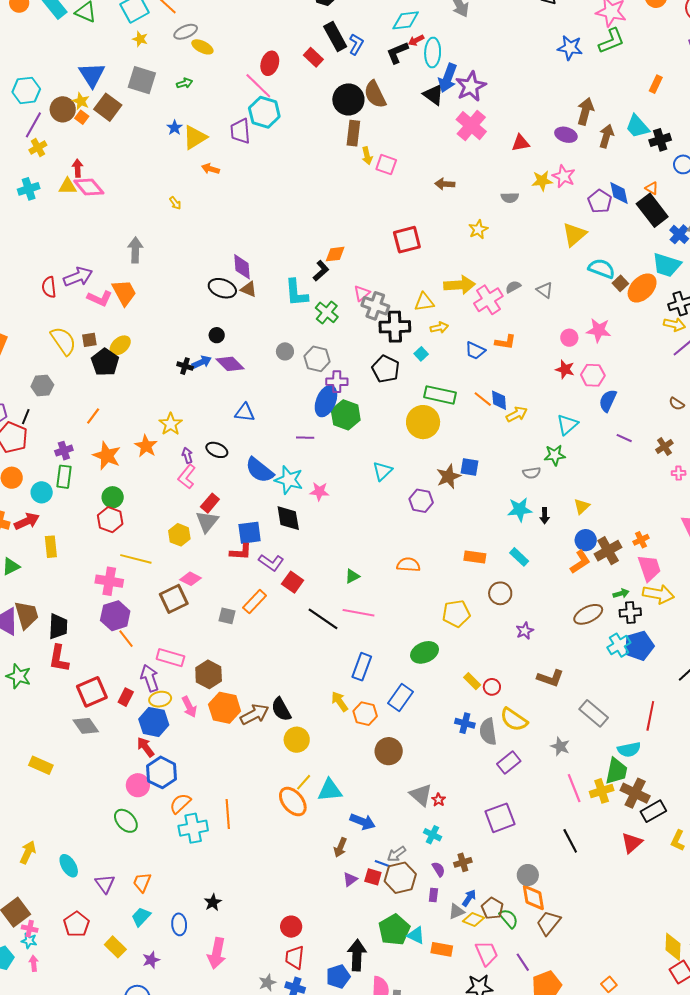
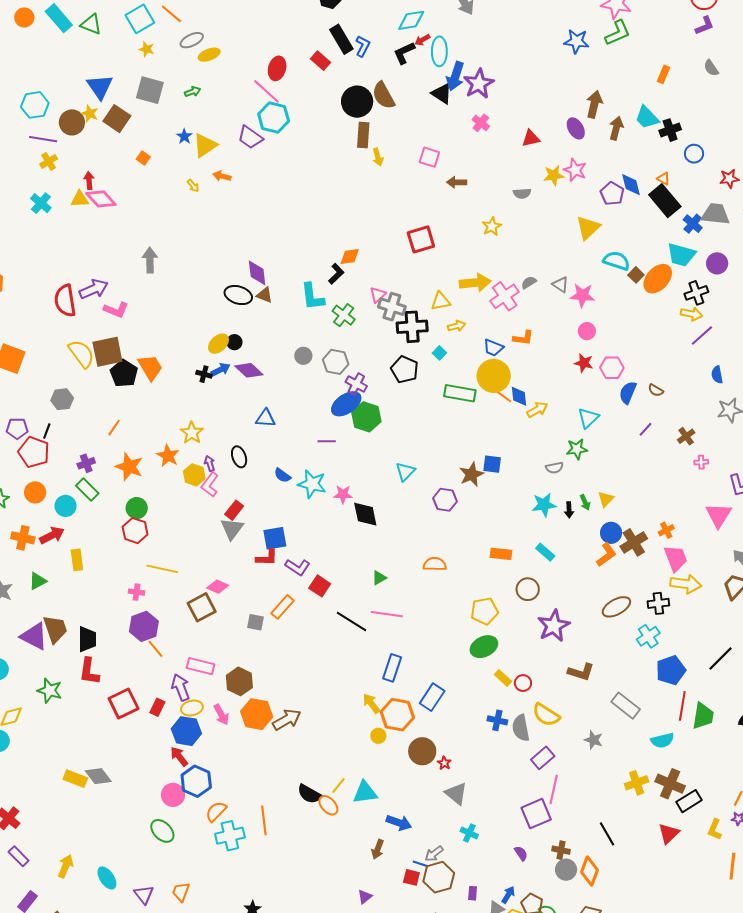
yellow ellipse: (202, 47) -> (209, 55), turned -45
orange square: (82, 117) -> (143, 158), moved
purple line: (33, 125) -> (43, 139), turned 72
pink cross: (471, 126) -> (481, 123), size x0.6
purple trapezoid: (240, 131) -> (250, 137), turned -48
purple ellipse: (566, 135) -> (576, 128), turned 45
pink square: (386, 165) -> (429, 157), moved
cyan cross: (29, 189) -> (41, 203), turned -30
yellow arrow: (175, 203) -> (193, 186), moved
red semicircle: (49, 287) -> (65, 301), size x1.5
orange trapezoid: (124, 293) -> (150, 367), moved
pink star: (599, 330) -> (582, 295), moved
brown square: (89, 340) -> (107, 352), size x2.0
yellow ellipse: (120, 345) -> (218, 344), moved
purple cross: (337, 382) -> (356, 384), turned 30
blue ellipse: (326, 401) -> (346, 404), turned 36
brown semicircle: (677, 404) -> (656, 390), moved
yellow circle: (423, 422) -> (494, 376), moved
purple line: (624, 438) -> (646, 429), turned -70
black ellipse: (217, 450) -> (239, 457), turned 50
blue semicircle: (259, 470) -> (282, 475), size x0.6
green rectangle: (64, 477) -> (87, 489), turned -50
black diamond: (288, 518) -> (365, 514), moved
yellow hexagon: (179, 535) -> (194, 475), moved
pink cross: (109, 581) -> (137, 592), size x0.6
green arrow: (621, 593) -> (585, 502), moved, turned 84
purple star: (525, 631) -> (554, 626), size x1.8
blue pentagon: (639, 646) -> (671, 670), moved
green ellipse: (425, 652) -> (484, 647), moved
black semicircle: (281, 709) -> (309, 794), moved, turned -30
orange hexagon: (365, 714) -> (397, 715), size x1.4
gray diamond: (86, 726) -> (98, 776), moved
yellow circle: (297, 740) -> (378, 736), moved, size x0.6
green trapezoid: (616, 771) -> (703, 716), moved
pink line: (574, 788) -> (554, 790), moved, turned 36
red star: (439, 800) -> (444, 763), moved
orange ellipse: (293, 802) -> (328, 805), size x0.7
brown cross: (463, 862) -> (561, 850), moved, turned 30
purple semicircle: (439, 869) -> (521, 853), moved
purple triangle: (350, 879) -> (365, 897), moved
orange diamond: (533, 898) -> (590, 871), moved, turned 32

